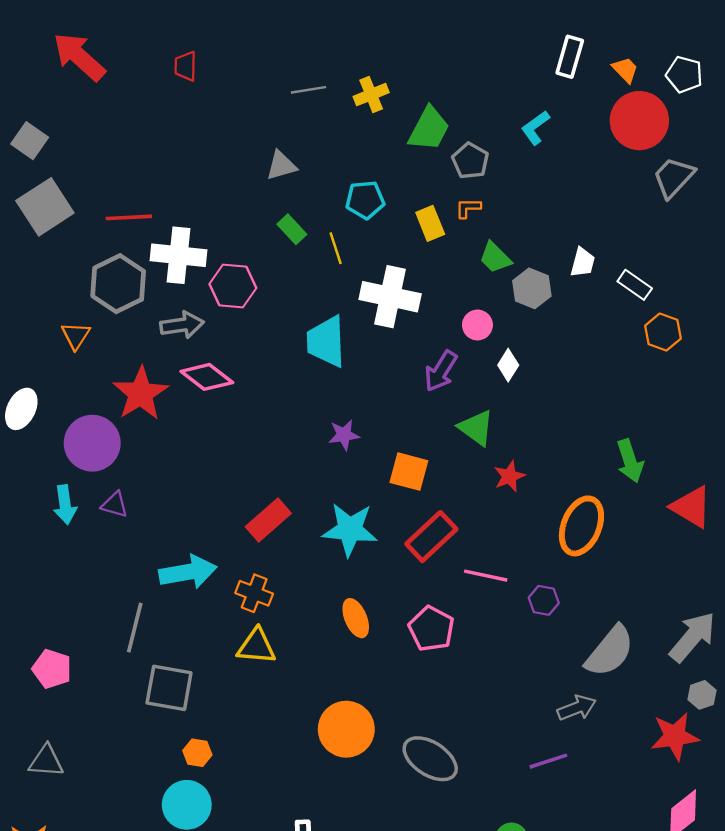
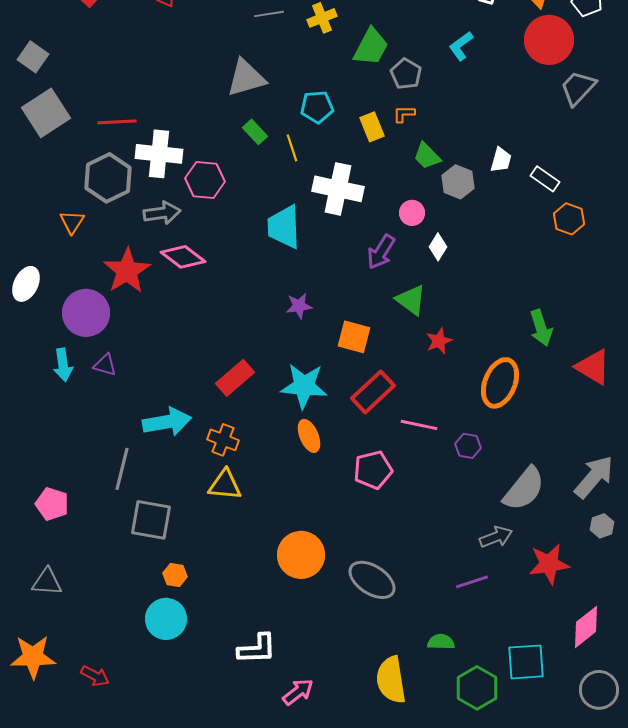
gray triangle: (281, 165) -> (246, 78), size x1.5
orange ellipse: (356, 618) -> (309, 436), moved
pink pentagon: (431, 629) -> (373, 470), turned 30
red star: (675, 736) -> (549, 564), moved

